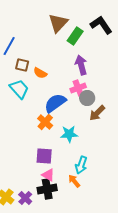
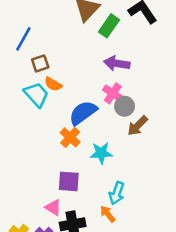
brown square: (22, 65) -> (40, 63), turned -32
purple arrow: (81, 65) -> (117, 63), turned -66
orange semicircle: (40, 73) -> (53, 84), moved
pink cross: (78, 88) -> (113, 93), turned -35
pink triangle: (48, 175) -> (53, 207), moved

